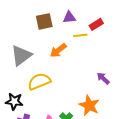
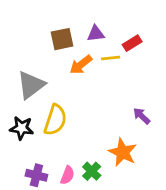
orange arrow: (58, 50) -> (81, 65), moved
yellow semicircle: (39, 81) -> (55, 120), turned 130
black star: (14, 101) -> (22, 128), moved

